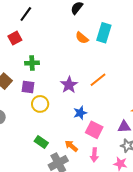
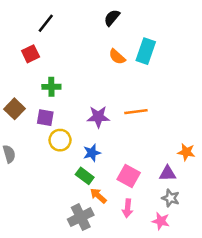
orange line: (98, 80) -> (136, 112), turned 30
purple star: (69, 85) -> (98, 117), turned 30
blue star: (80, 113) -> (92, 153), moved
green rectangle: (41, 142) -> (85, 176), moved

